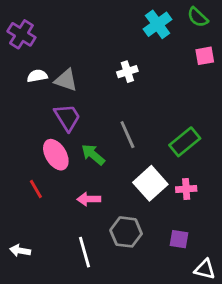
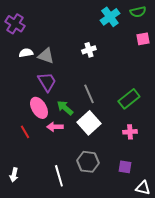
green semicircle: (198, 17) -> (138, 12), turned -56
white square: (150, 183) -> (89, 123), moved
pink arrow: (89, 199) -> (55, 127), moved
white arrow: (20, 251) -> (14, 175), turned -88

